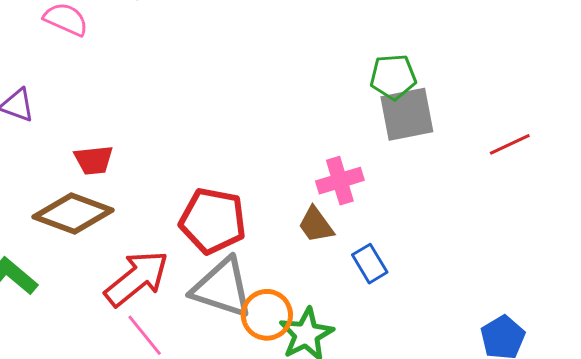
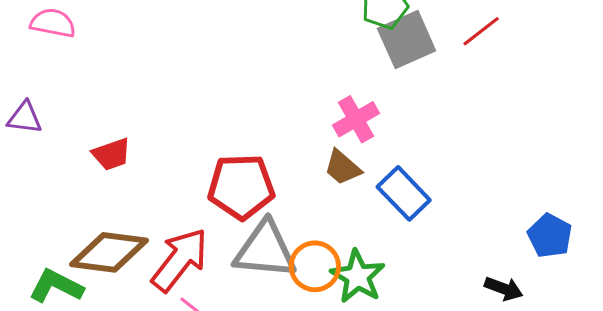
red line: (510, 144) -> (481, 31), moved
brown diamond: (73, 214) -> (109, 252), moved
blue rectangle: (370, 264) -> (404, 193), size x1.4

